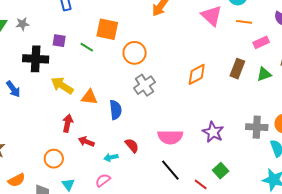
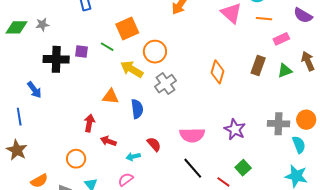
orange square: (107, 29) -> (127, 28), turned -35
purple square: (59, 41) -> (82, 52), moved
orange diamond: (197, 74) -> (218, 72), turned -45
yellow arrow: (62, 86) -> (132, 69), moved

